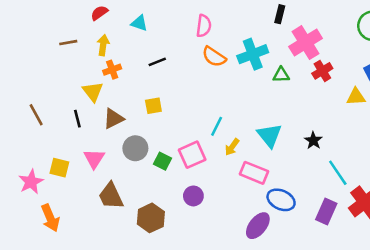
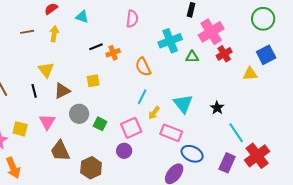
orange semicircle: (214, 57) -> (143, 67), moved, turned 30
orange cross: (112, 70) -> (113, 53), moved
pink square: (192, 155) -> (131, 128), moved

